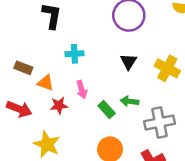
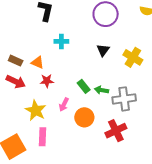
brown rectangle: (23, 68) -> (16, 61), moved
pink arrow: (82, 90) -> (64, 105), moved, turned 40
green arrow: (129, 101) -> (101, 90), moved

